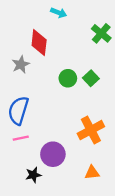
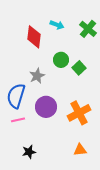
cyan arrow: (59, 13) -> (57, 25), moved
gray star: (21, 64) -> (37, 76), moved
green circle: (68, 78) -> (61, 60), moved
purple circle: (53, 154) -> (46, 107), moved

